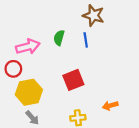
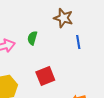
blue line: (86, 40) -> (78, 42), moved

